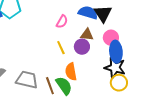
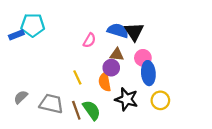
yellow line: (61, 48) -> (77, 77), moved
black star: (115, 68) -> (127, 99), moved
orange semicircle: (71, 72) -> (105, 82), moved
yellow circle: (119, 83) -> (160, 100), moved

